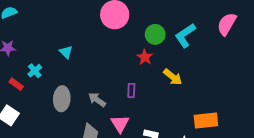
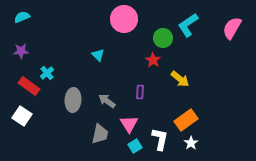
cyan L-shape: (185, 35) -> (188, 25), moved
cyan triangle: (66, 52) -> (98, 55), moved
red rectangle: (16, 84) -> (29, 86), size x1.5
orange rectangle: (206, 121) -> (186, 120), moved, turned -30

